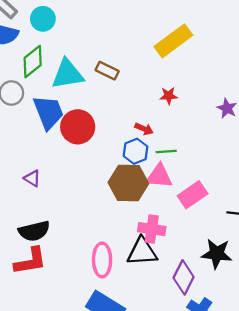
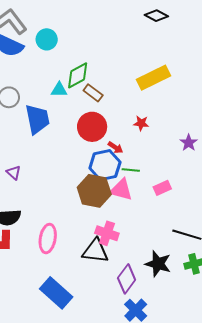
green diamond: (33, 62) -> (78, 75), moved
cyan triangle: (68, 74) -> (59, 90), size x0.6
red circle: (78, 127) -> (92, 127), moved
blue hexagon: (136, 151) -> (105, 165), size x1.4
pink rectangle: (193, 195) -> (162, 188), moved, size x0.7
pink ellipse: (102, 260) -> (48, 239), moved

